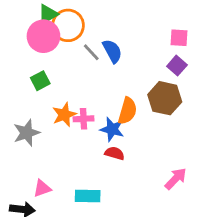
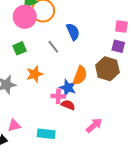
gray line: (91, 52) -> (53, 47), moved
purple square: (177, 66) -> (118, 46), turned -32
pink cross: (84, 119) -> (58, 96), moved
pink arrow: (176, 179) -> (94, 125), moved

